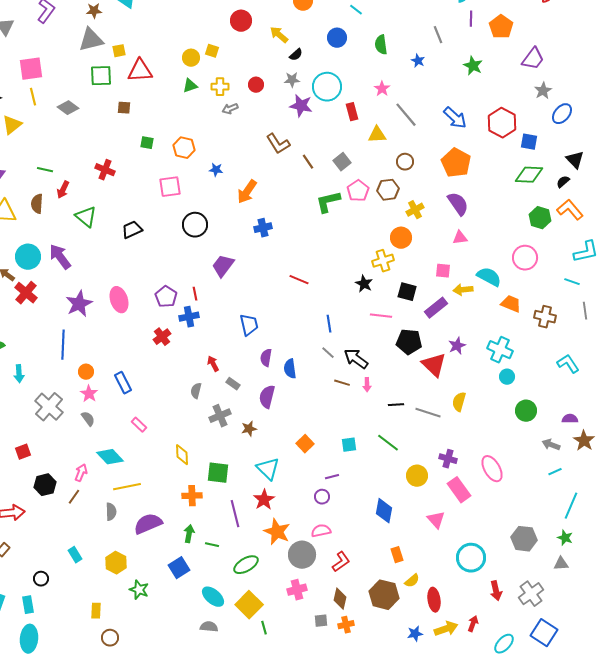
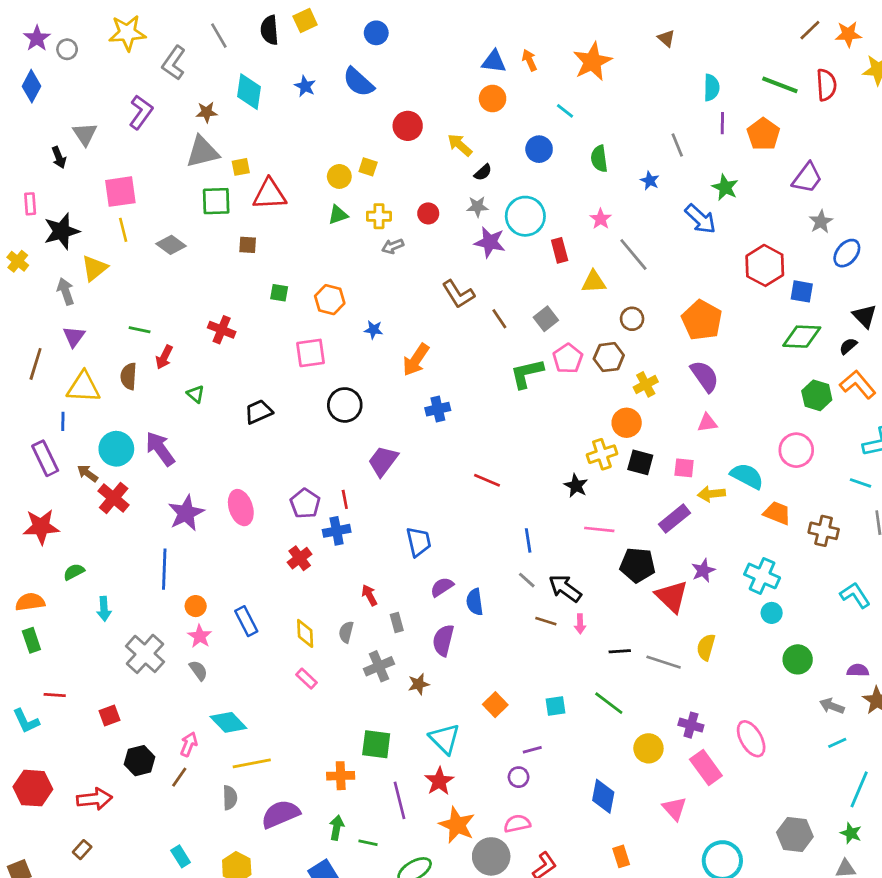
blue arrow: (455, 118) -> (700, 219), moved
green triangle: (86, 217) -> (196, 394), size x0.6
black square: (407, 292) -> (640, 462), moved
purple semicircle: (266, 358) -> (442, 587), turned 48
gray rectangle: (233, 384) -> (397, 622), turned 40
pink rectangle: (139, 425) -> (306, 679), moved
yellow diamond: (182, 455) -> (305, 633), moved

